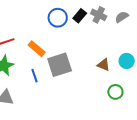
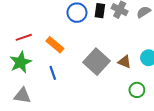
black rectangle: (80, 16) -> (100, 11), turned -32
gray square: (60, 65) -> (96, 62), moved, turned -30

